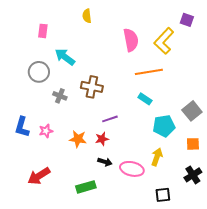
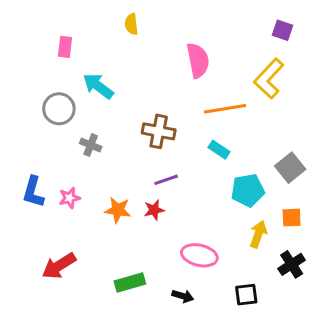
yellow L-shape: (164, 41) -> (269, 79), moved
brown cross: (92, 87) -> (159, 131), moved
yellow arrow: (157, 157) -> (258, 234), moved
black arrow: (105, 162) -> (183, 296), moved

